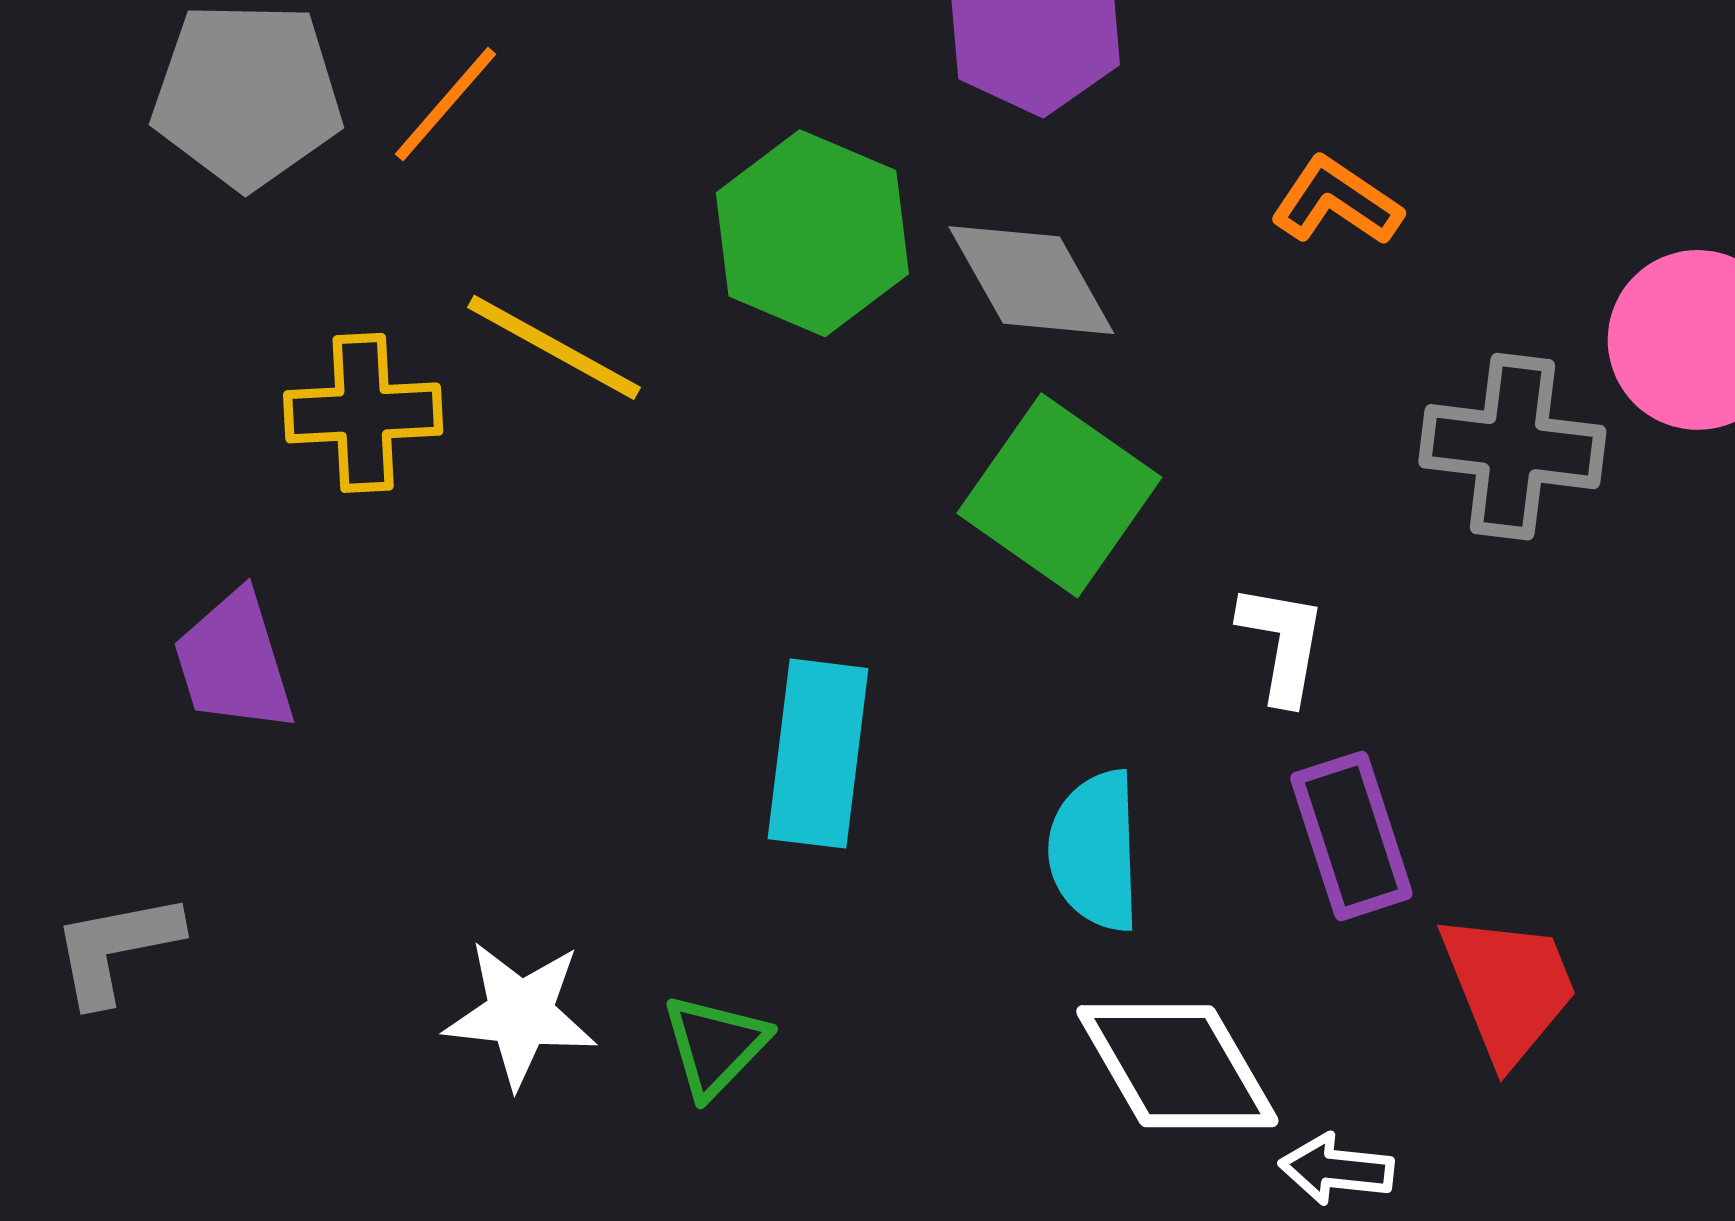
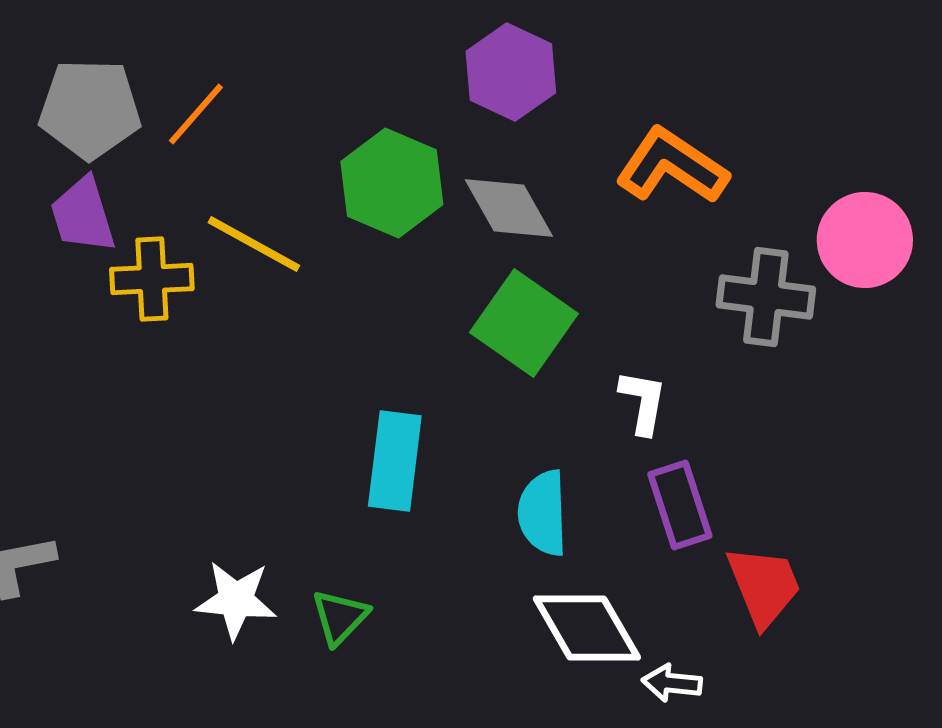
orange L-shape: (1336, 201) -> (672, 166), size x1.6
purple trapezoid: (234, 662) -> (83, 215), moved

